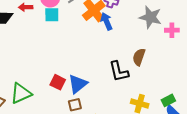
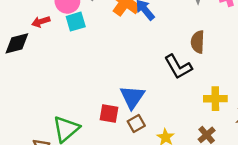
red square: (58, 82) -> (109, 113), moved

